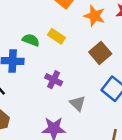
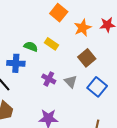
orange star: (95, 16) -> (83, 28), turned 30
gray triangle: (78, 103) -> (71, 82), moved

